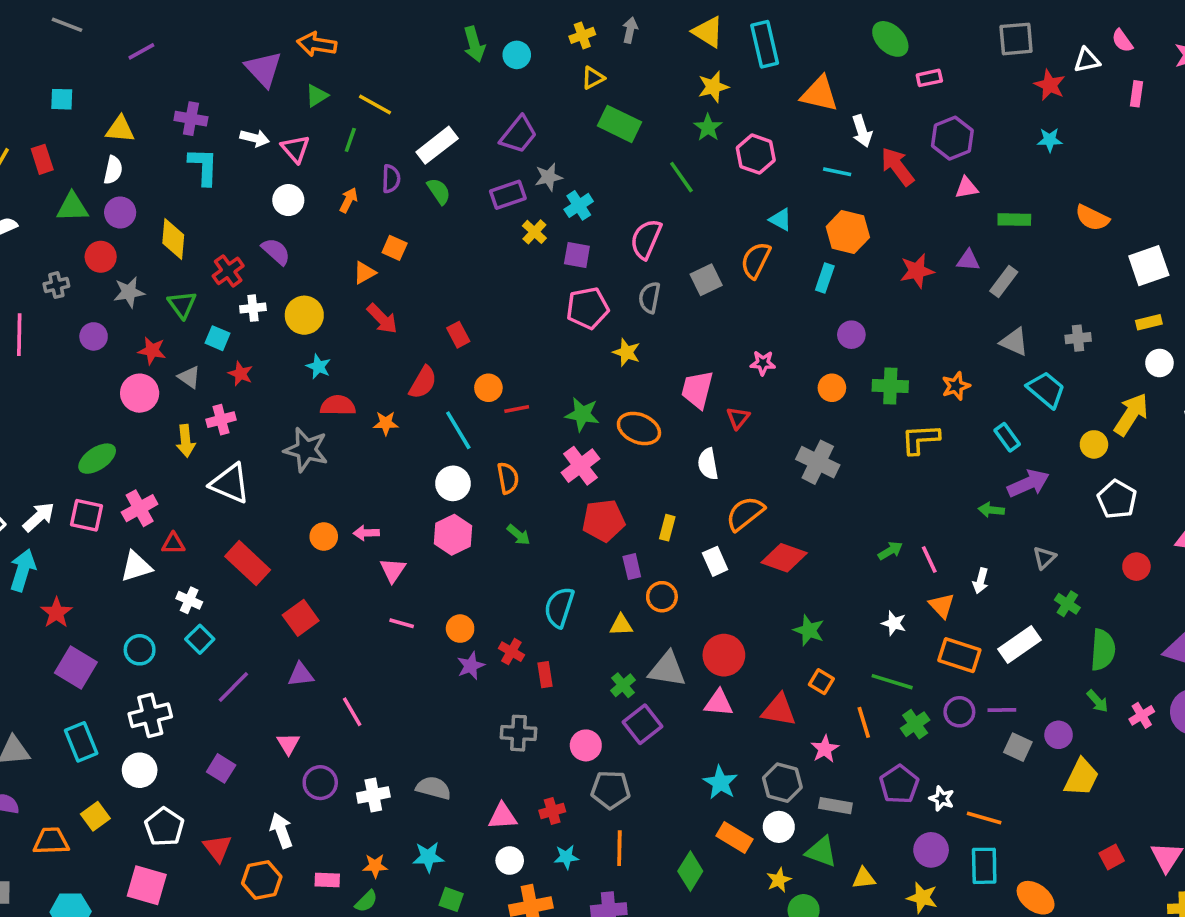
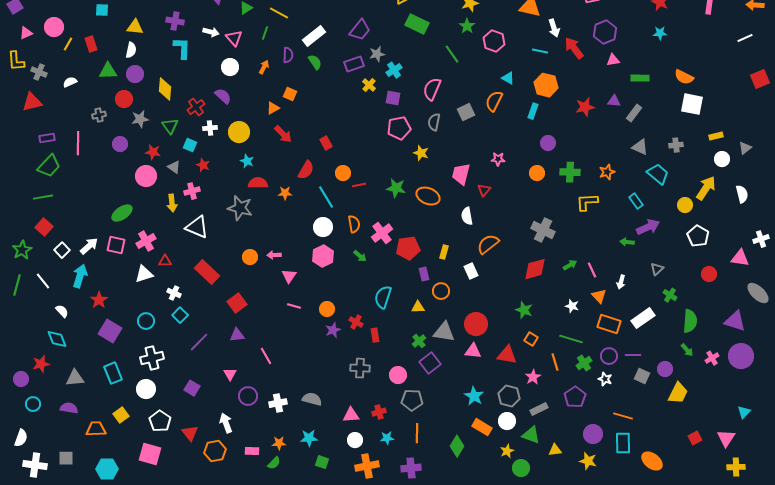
white square: (1149, 266) -> (692, 104), moved, turned 30
gray cross: (818, 462) -> (543, 230), moved
pink cross: (580, 466) -> (382, 233), moved
red diamond: (784, 558) -> (535, 269), moved, turned -35
white star: (942, 799) -> (605, 379), moved
gray rectangle: (835, 806) -> (539, 409), turned -36

